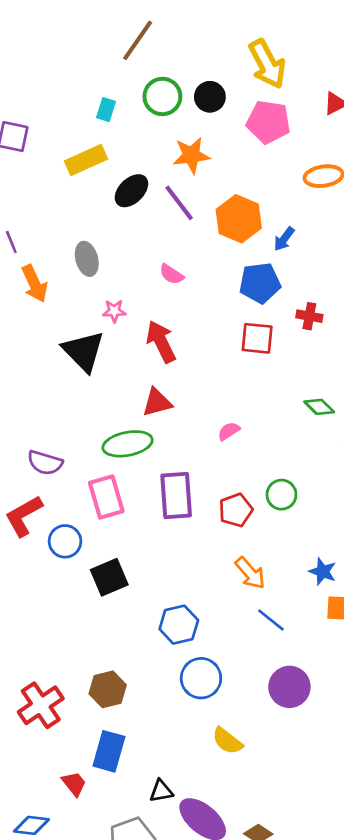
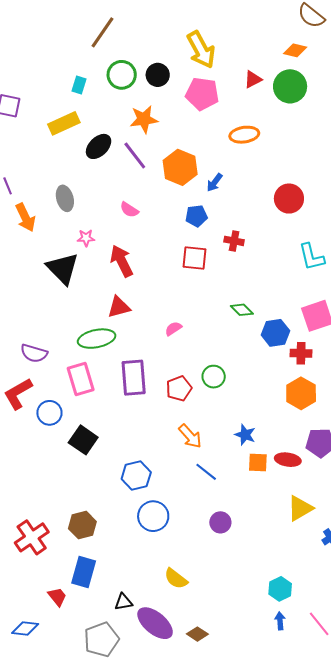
blue pentagon: (260, 283) -> (196, 216), size x0.7
black square: (109, 577) -> (83, 440), turned -32
purple circle: (289, 687) -> (220, 522), size x0.7
yellow semicircle: (227, 741) -> (176, 579), moved

